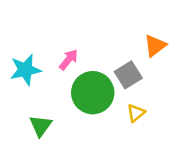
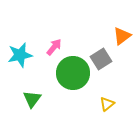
yellow triangle: (136, 113) -> (107, 104), moved

